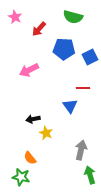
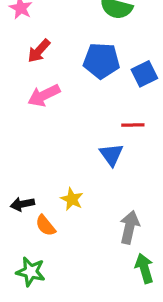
red arrow: (39, 29) -> (39, 51), moved
black arrow: (33, 119) -> (22, 204), moved
orange semicircle: (30, 158) -> (45, 226), moved

